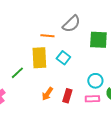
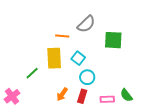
cyan circle: (95, 81) -> (87, 77), moved

